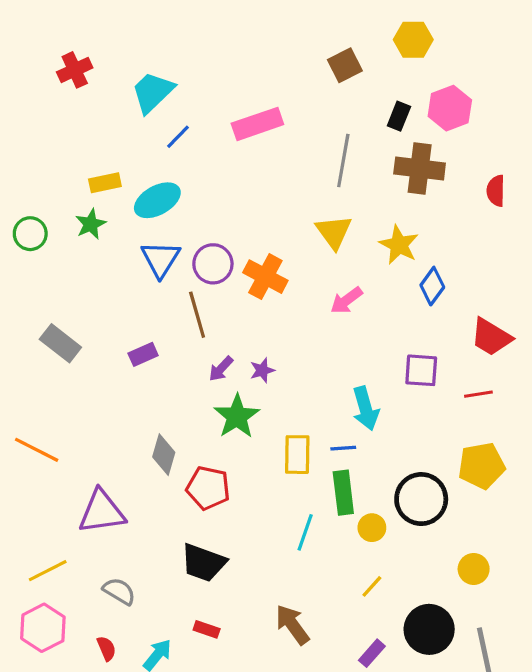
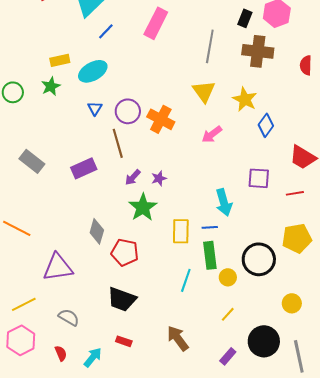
pink rectangle: (257, 124) -> (156, 23), turned -44
blue triangle: (161, 259) -> (95, 108), size x0.6
purple rectangle: (143, 354) -> (84, 168), size x1.4

